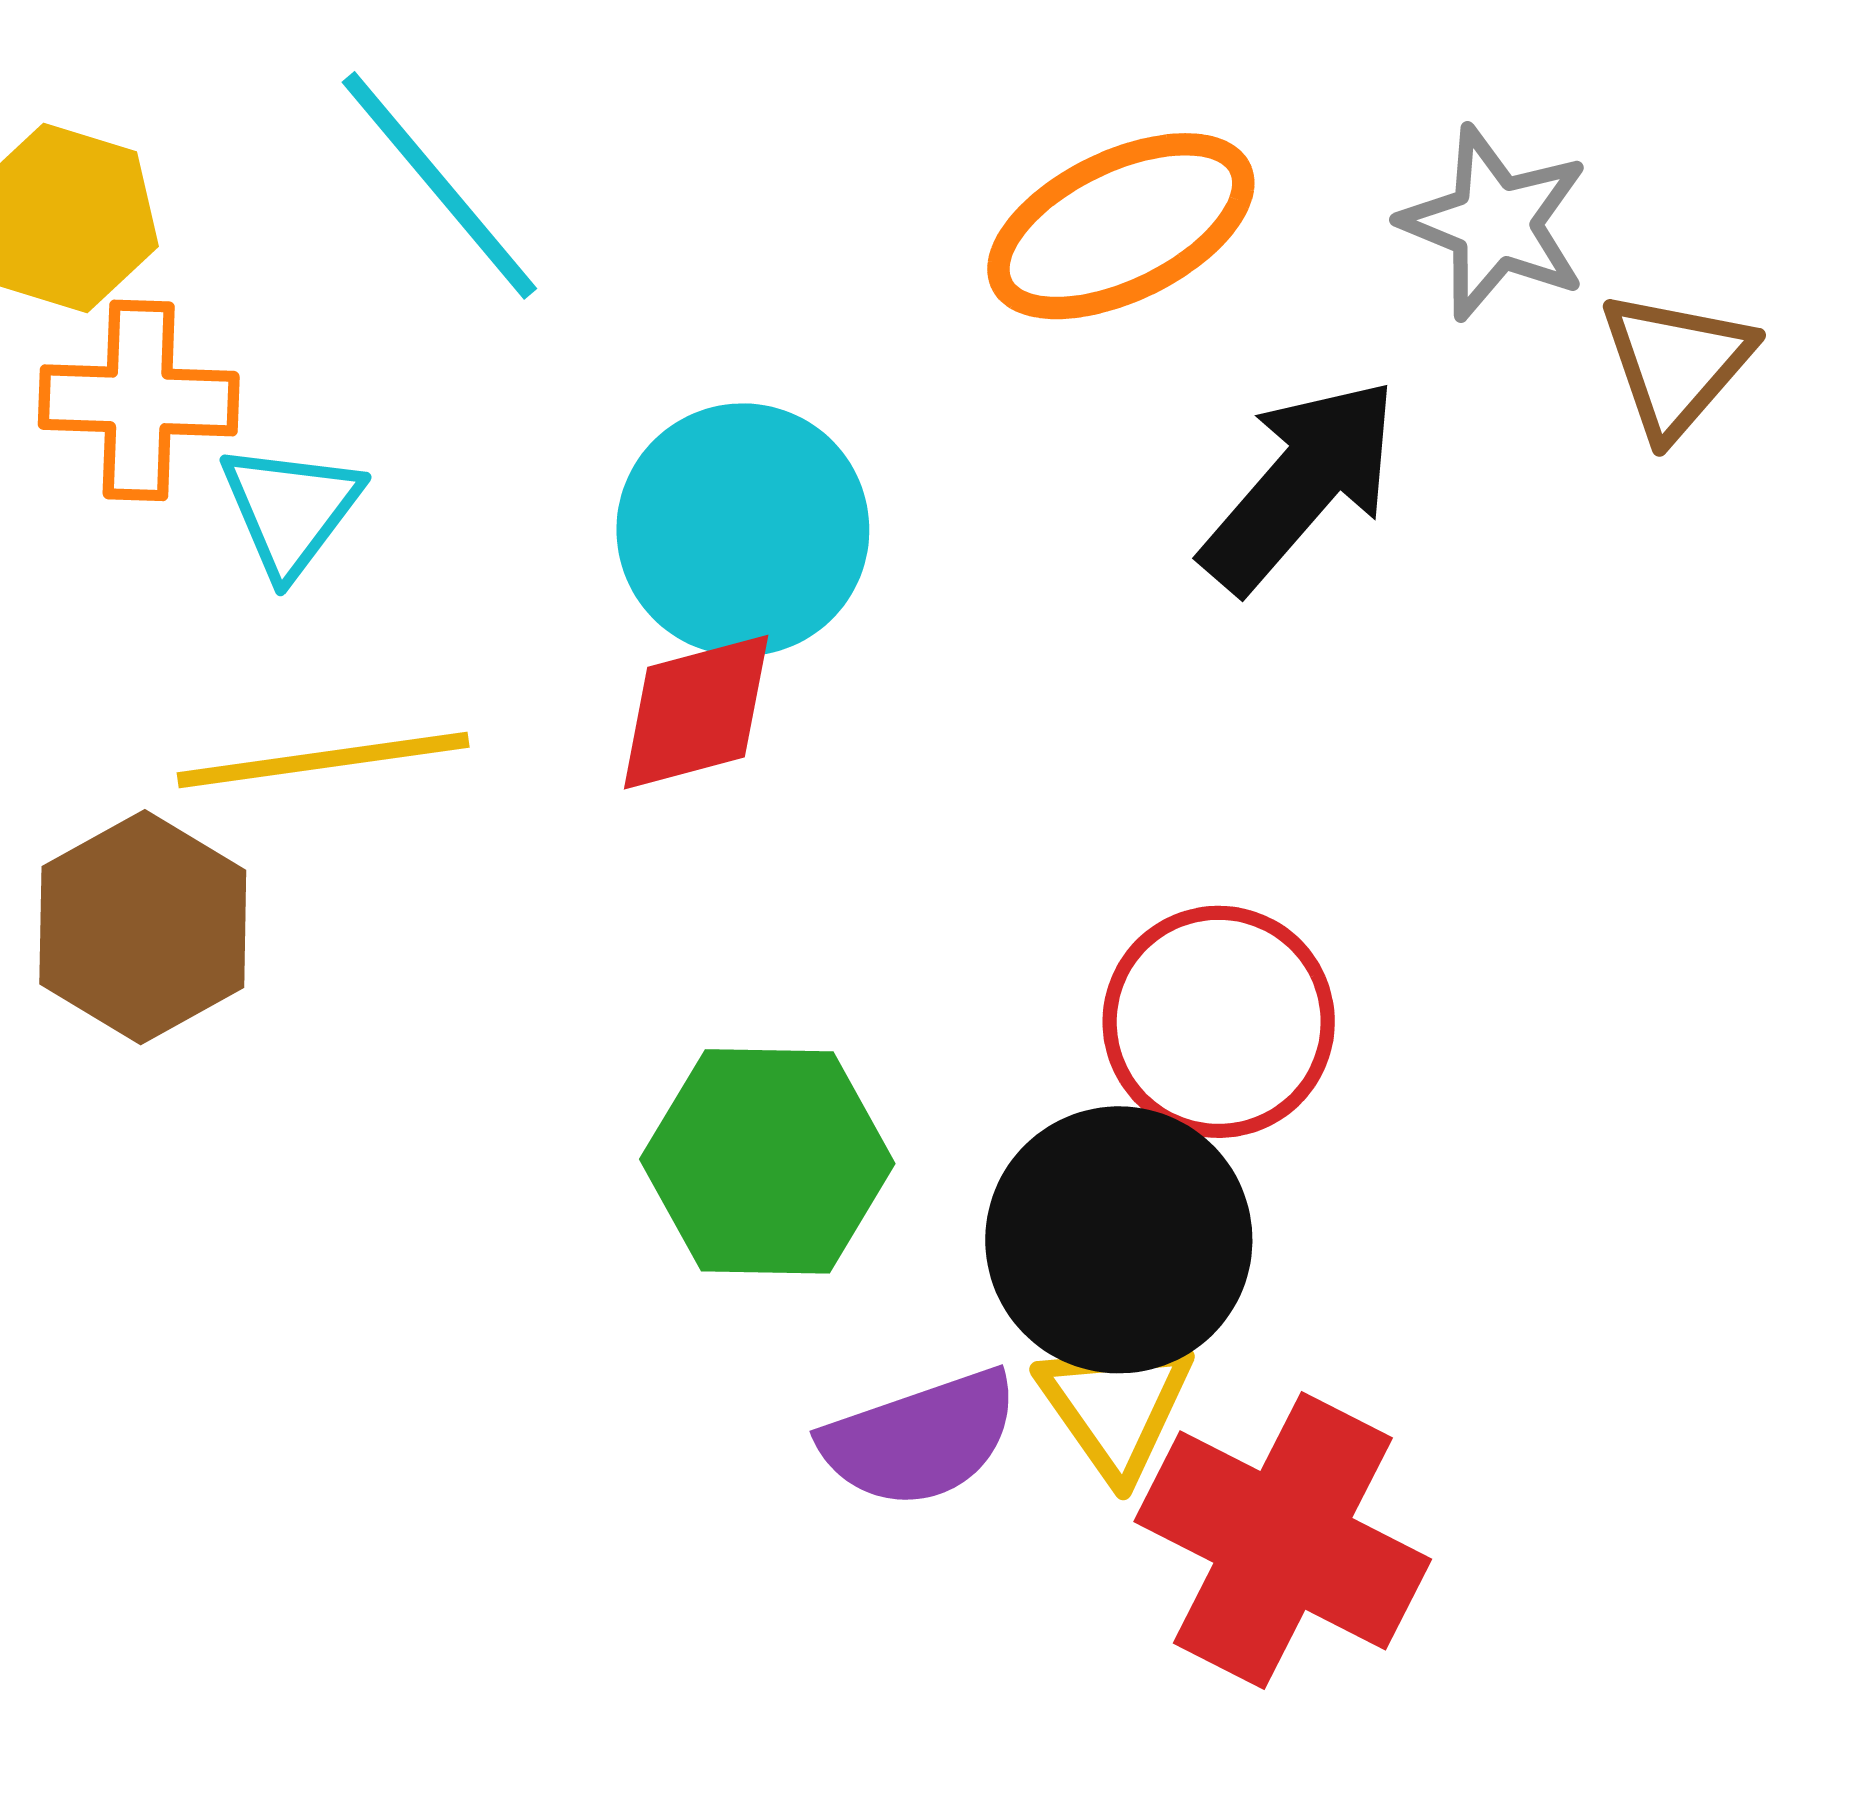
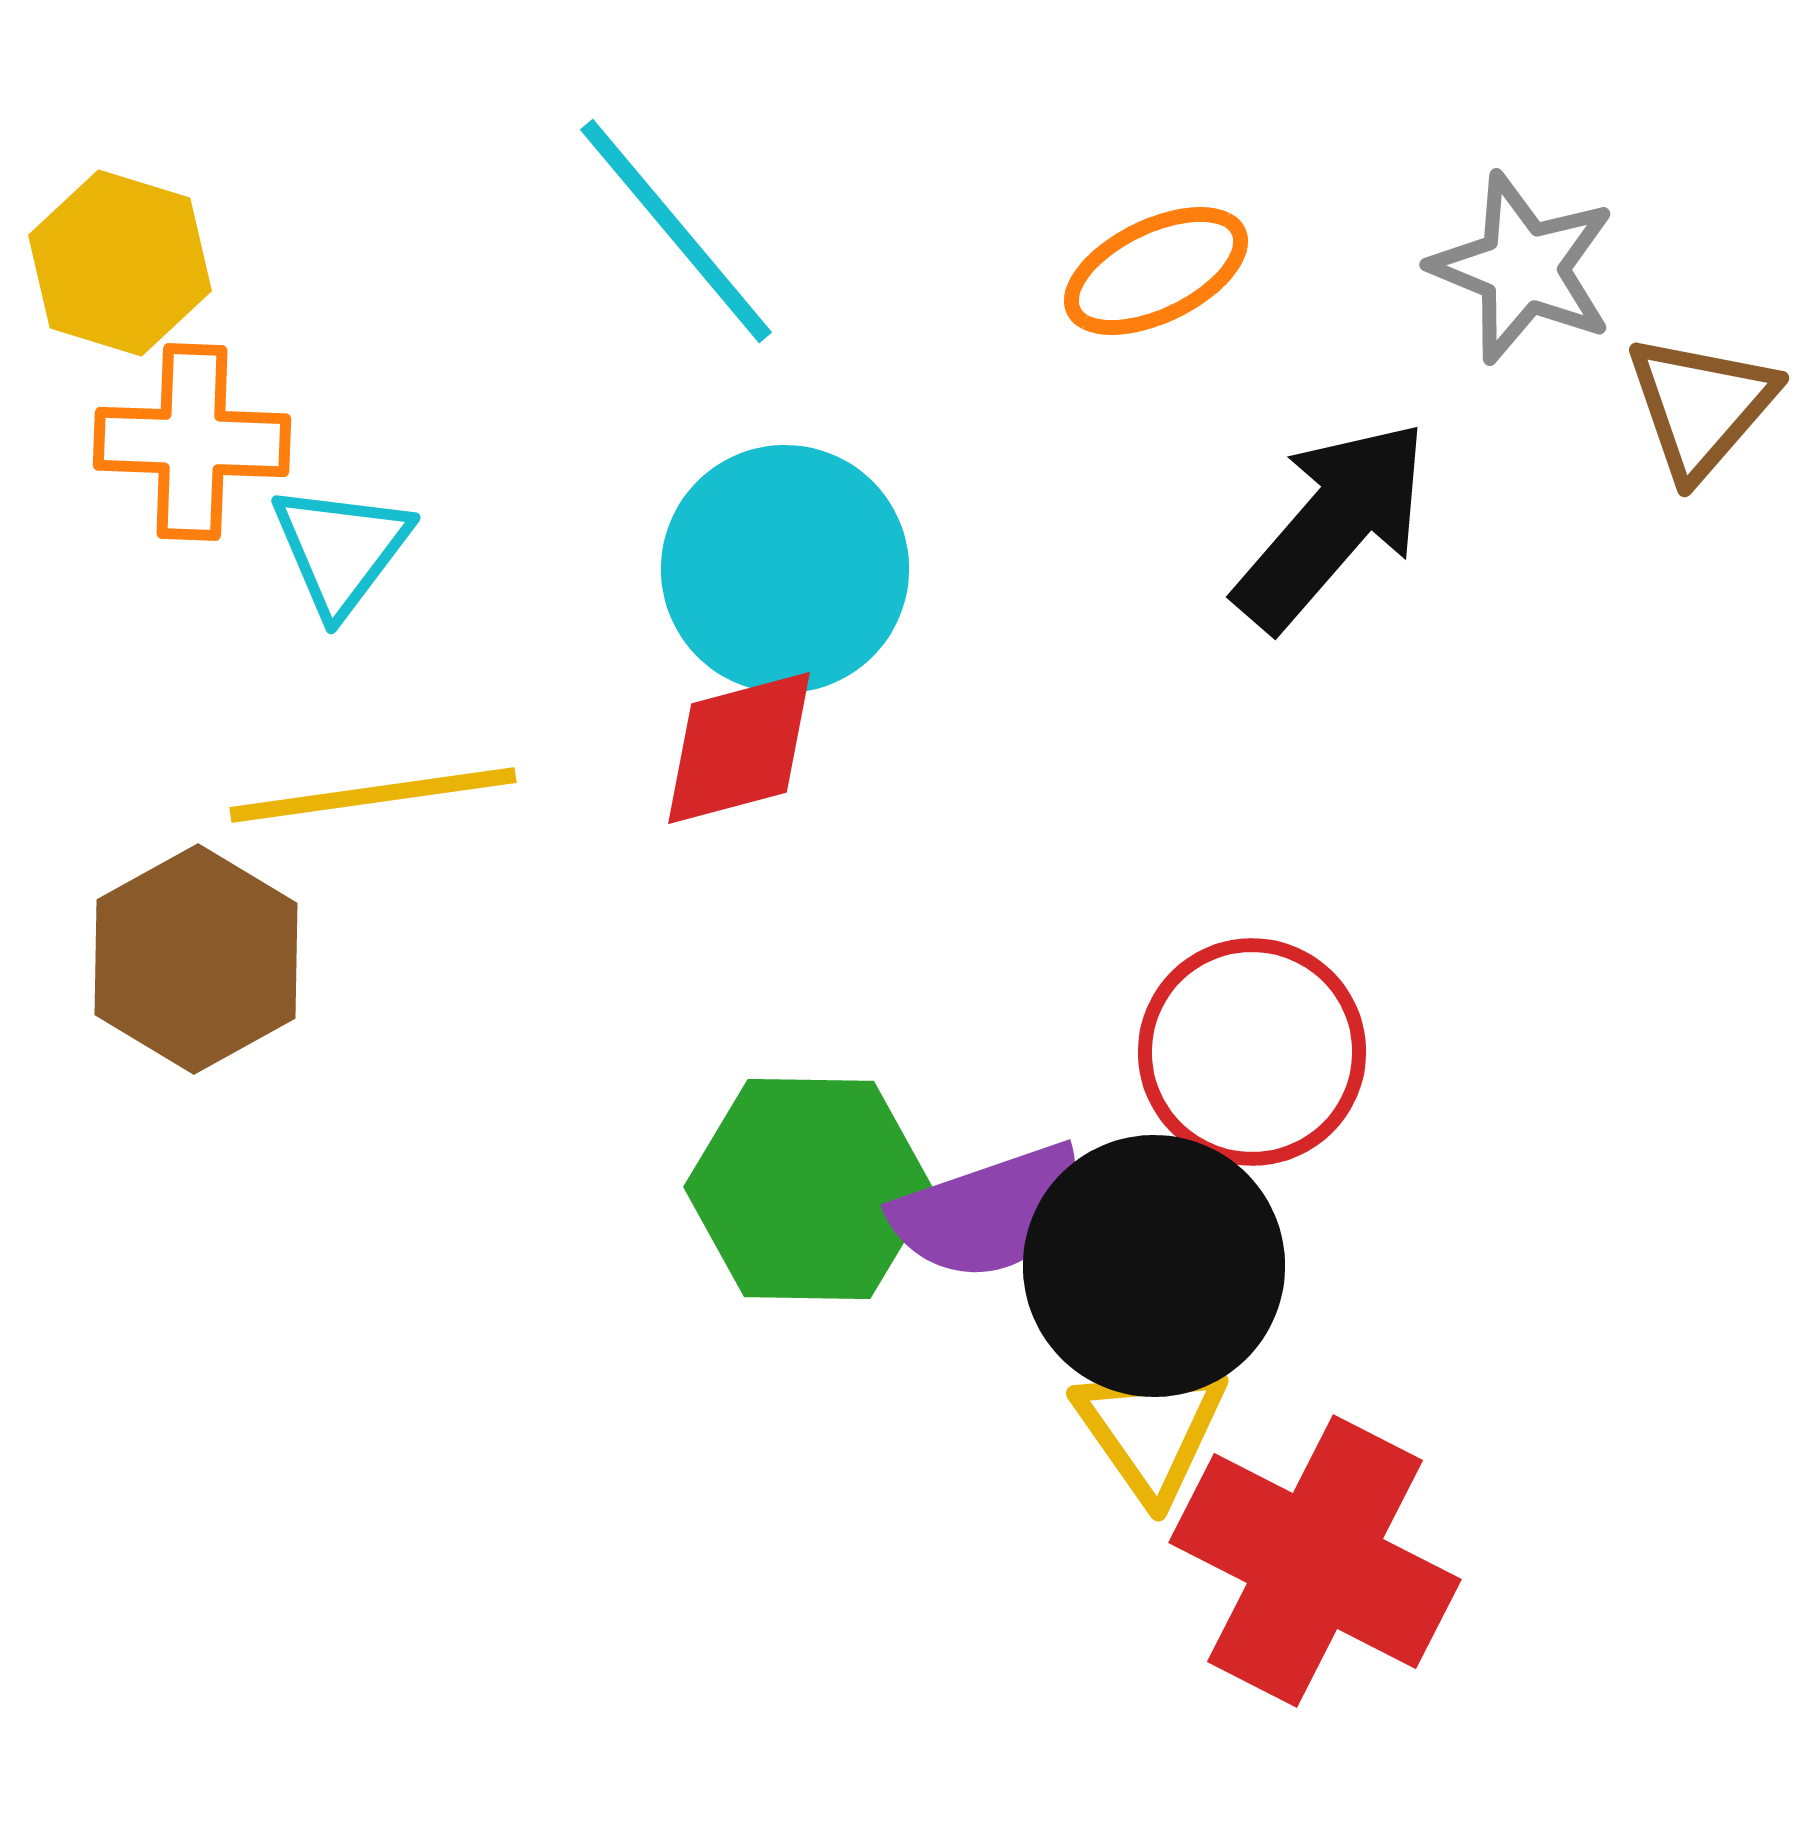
cyan line: (439, 185) -> (676, 231), moved
orange ellipse: (1121, 226) -> (1156, 271), size x0.7
purple semicircle: (920, 1439) -> (989, 1212), moved

